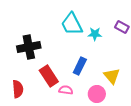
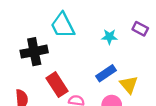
cyan trapezoid: (72, 24) -> (63, 25), moved
blue rectangle: (80, 66) -> (106, 73), moved, turned 30

